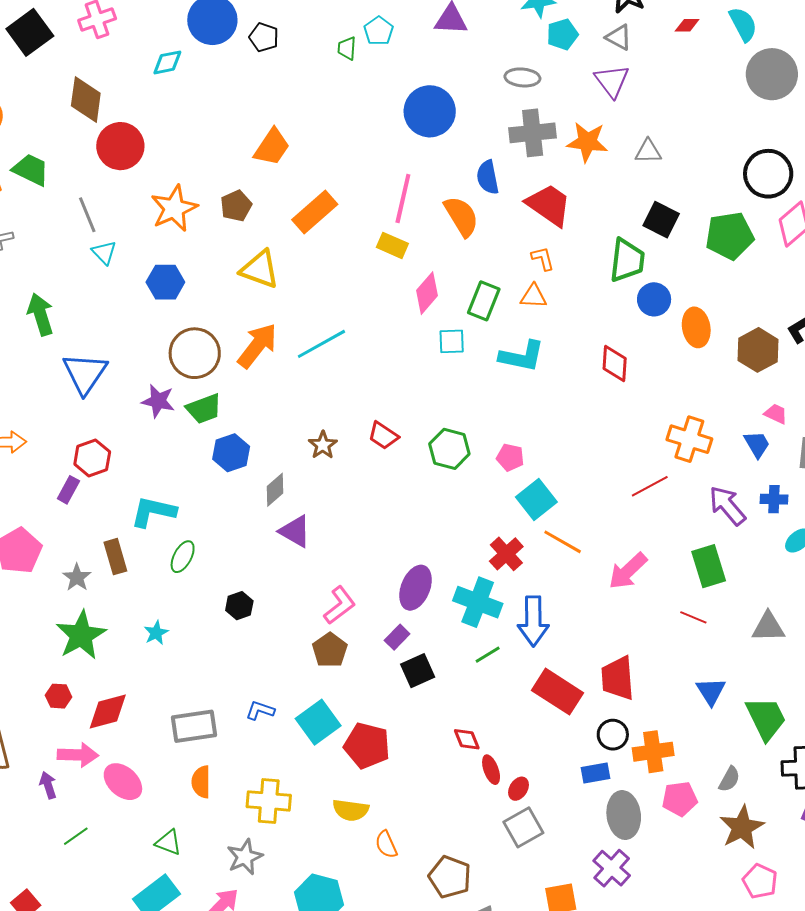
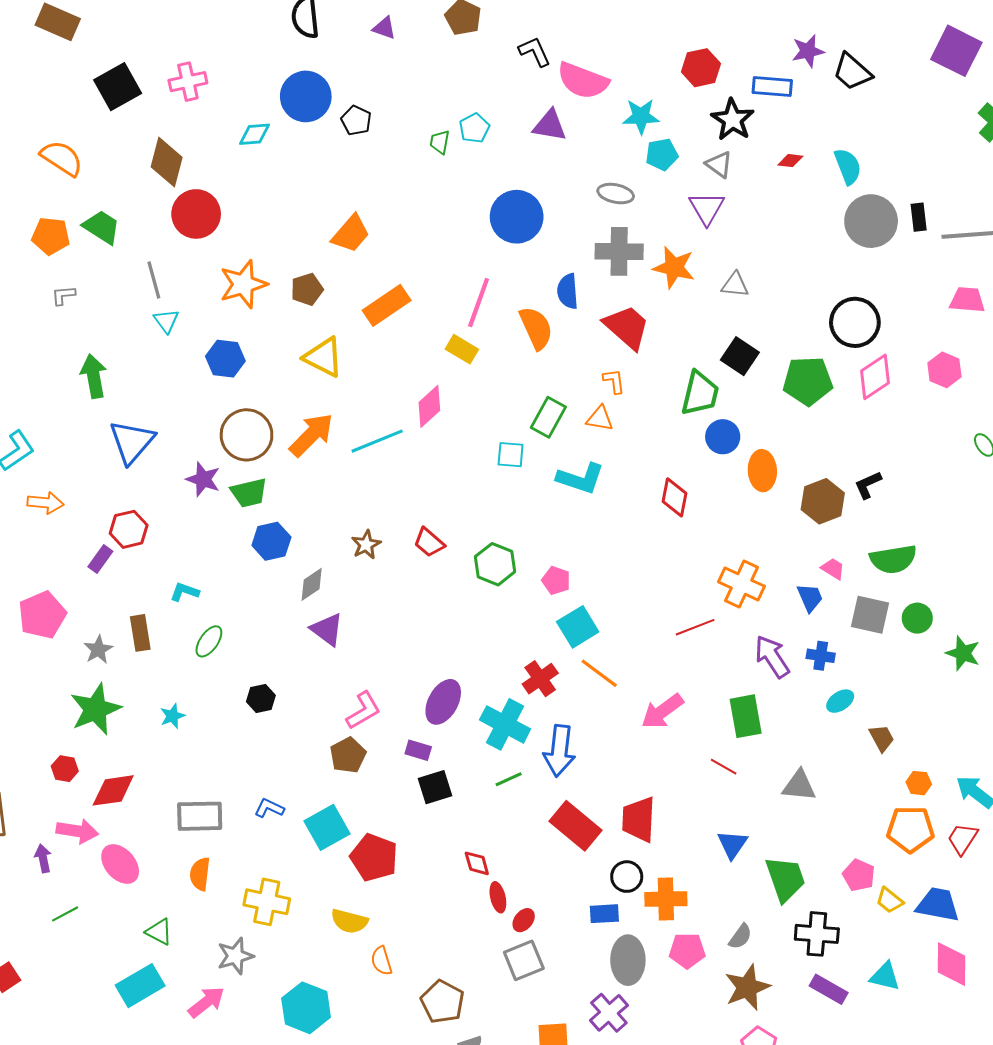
pink diamond: (427, 293) -> (429, 406), moved
cyan L-shape: (153, 512) -> (184, 592), size x0.6
purple rectangle: (397, 637) -> (418, 750), turned 55

